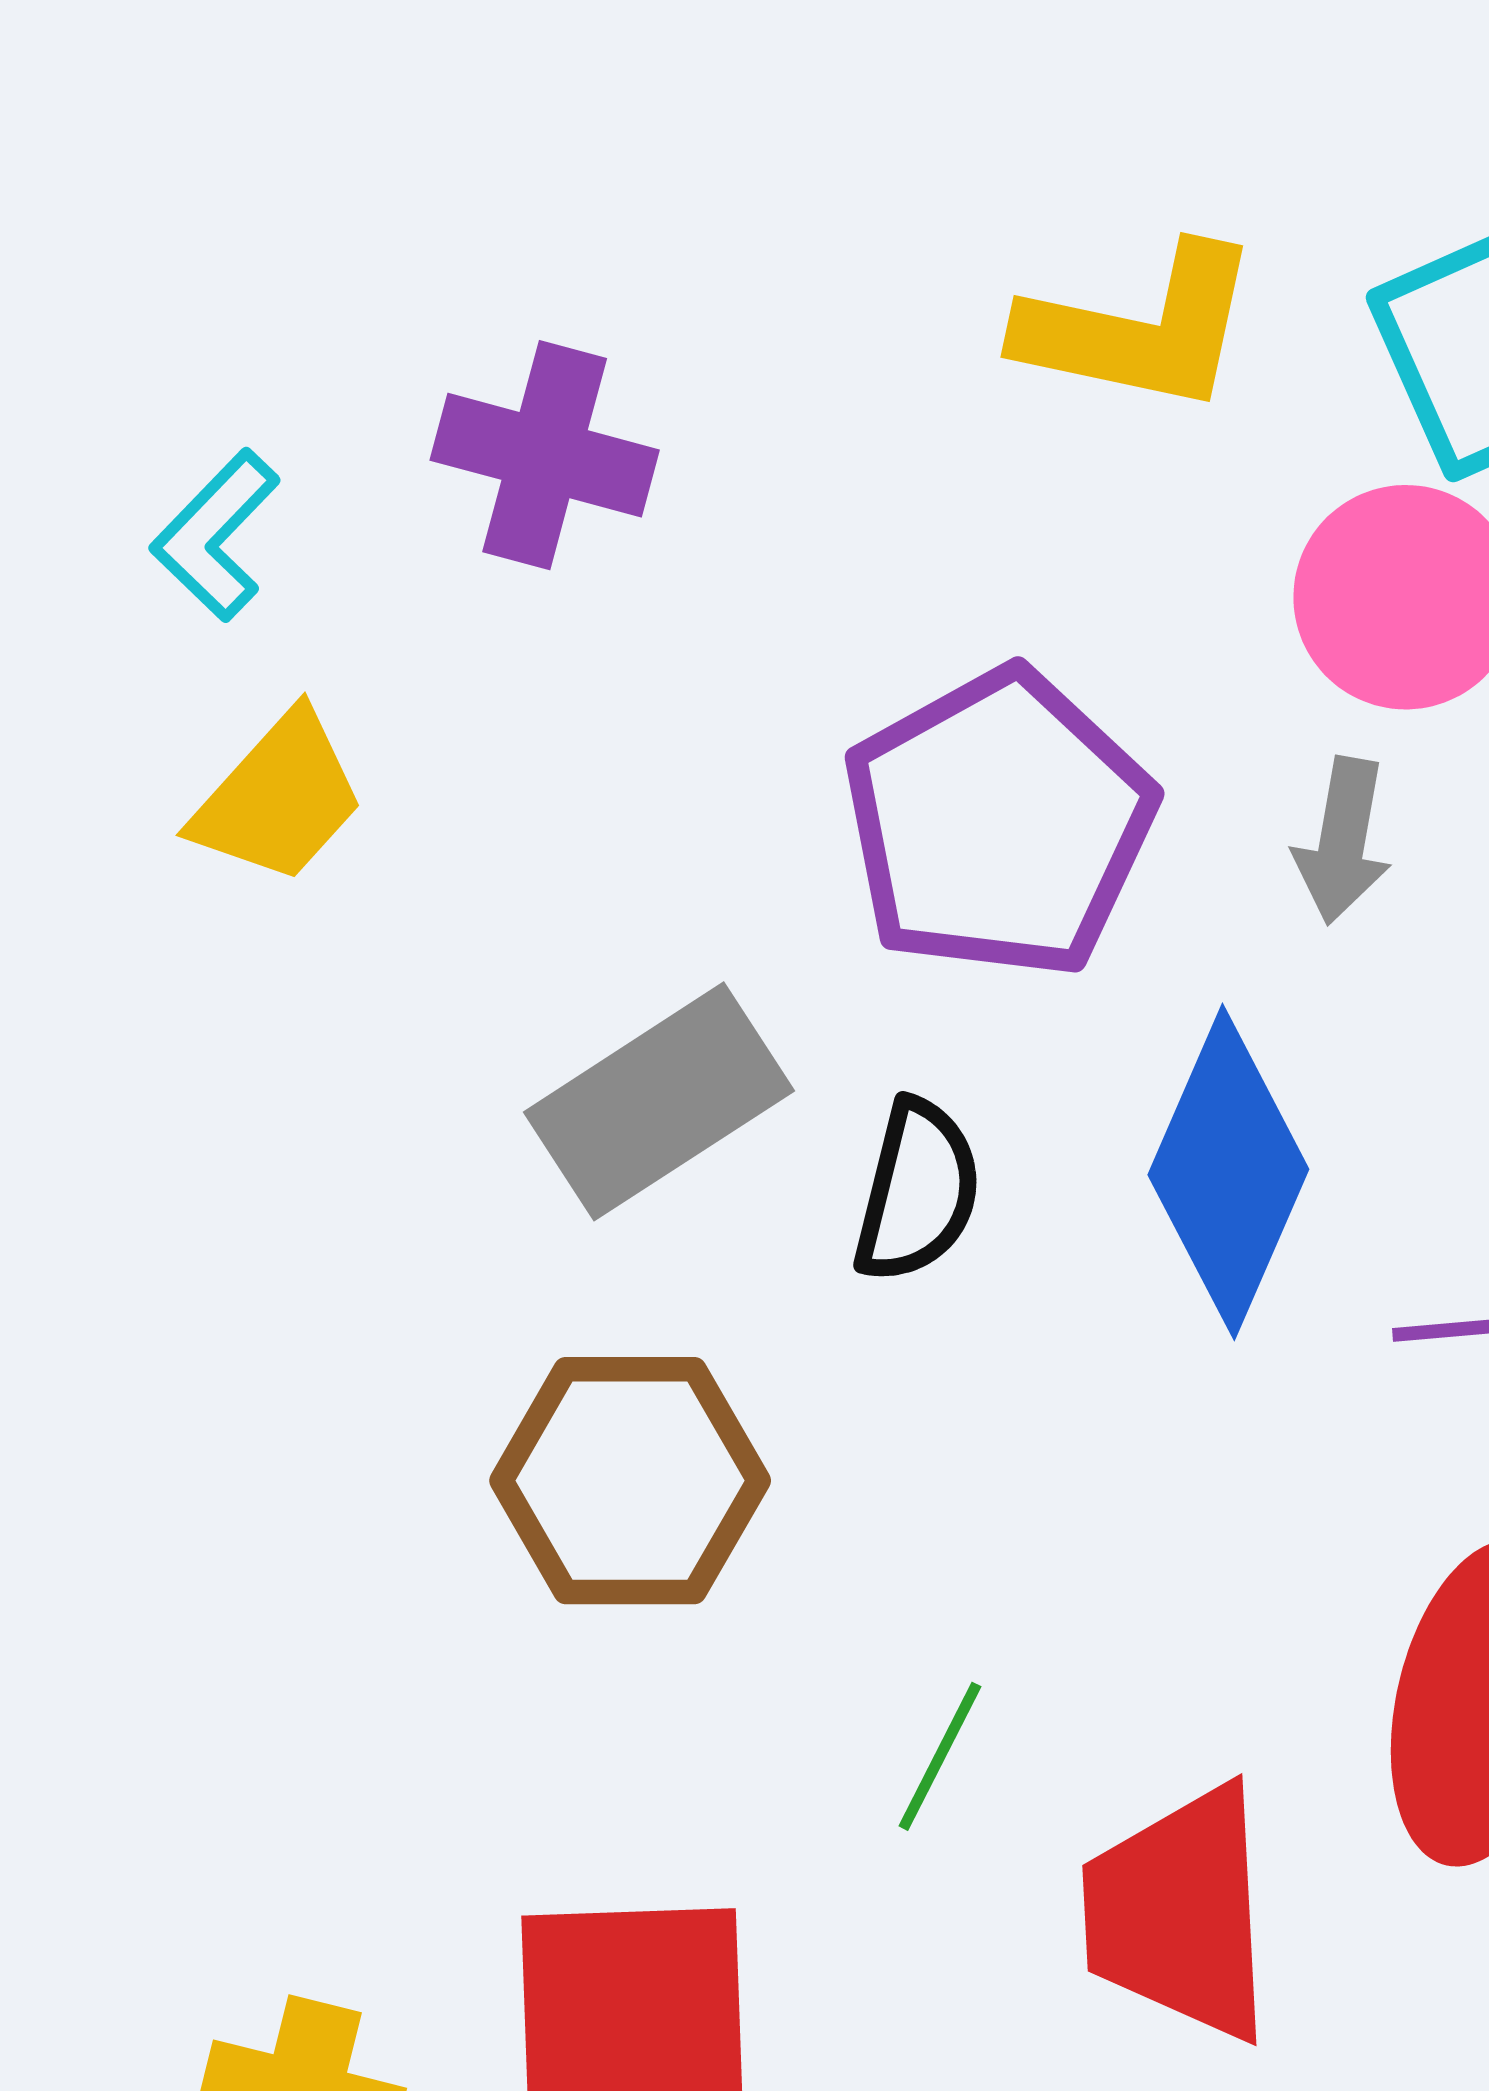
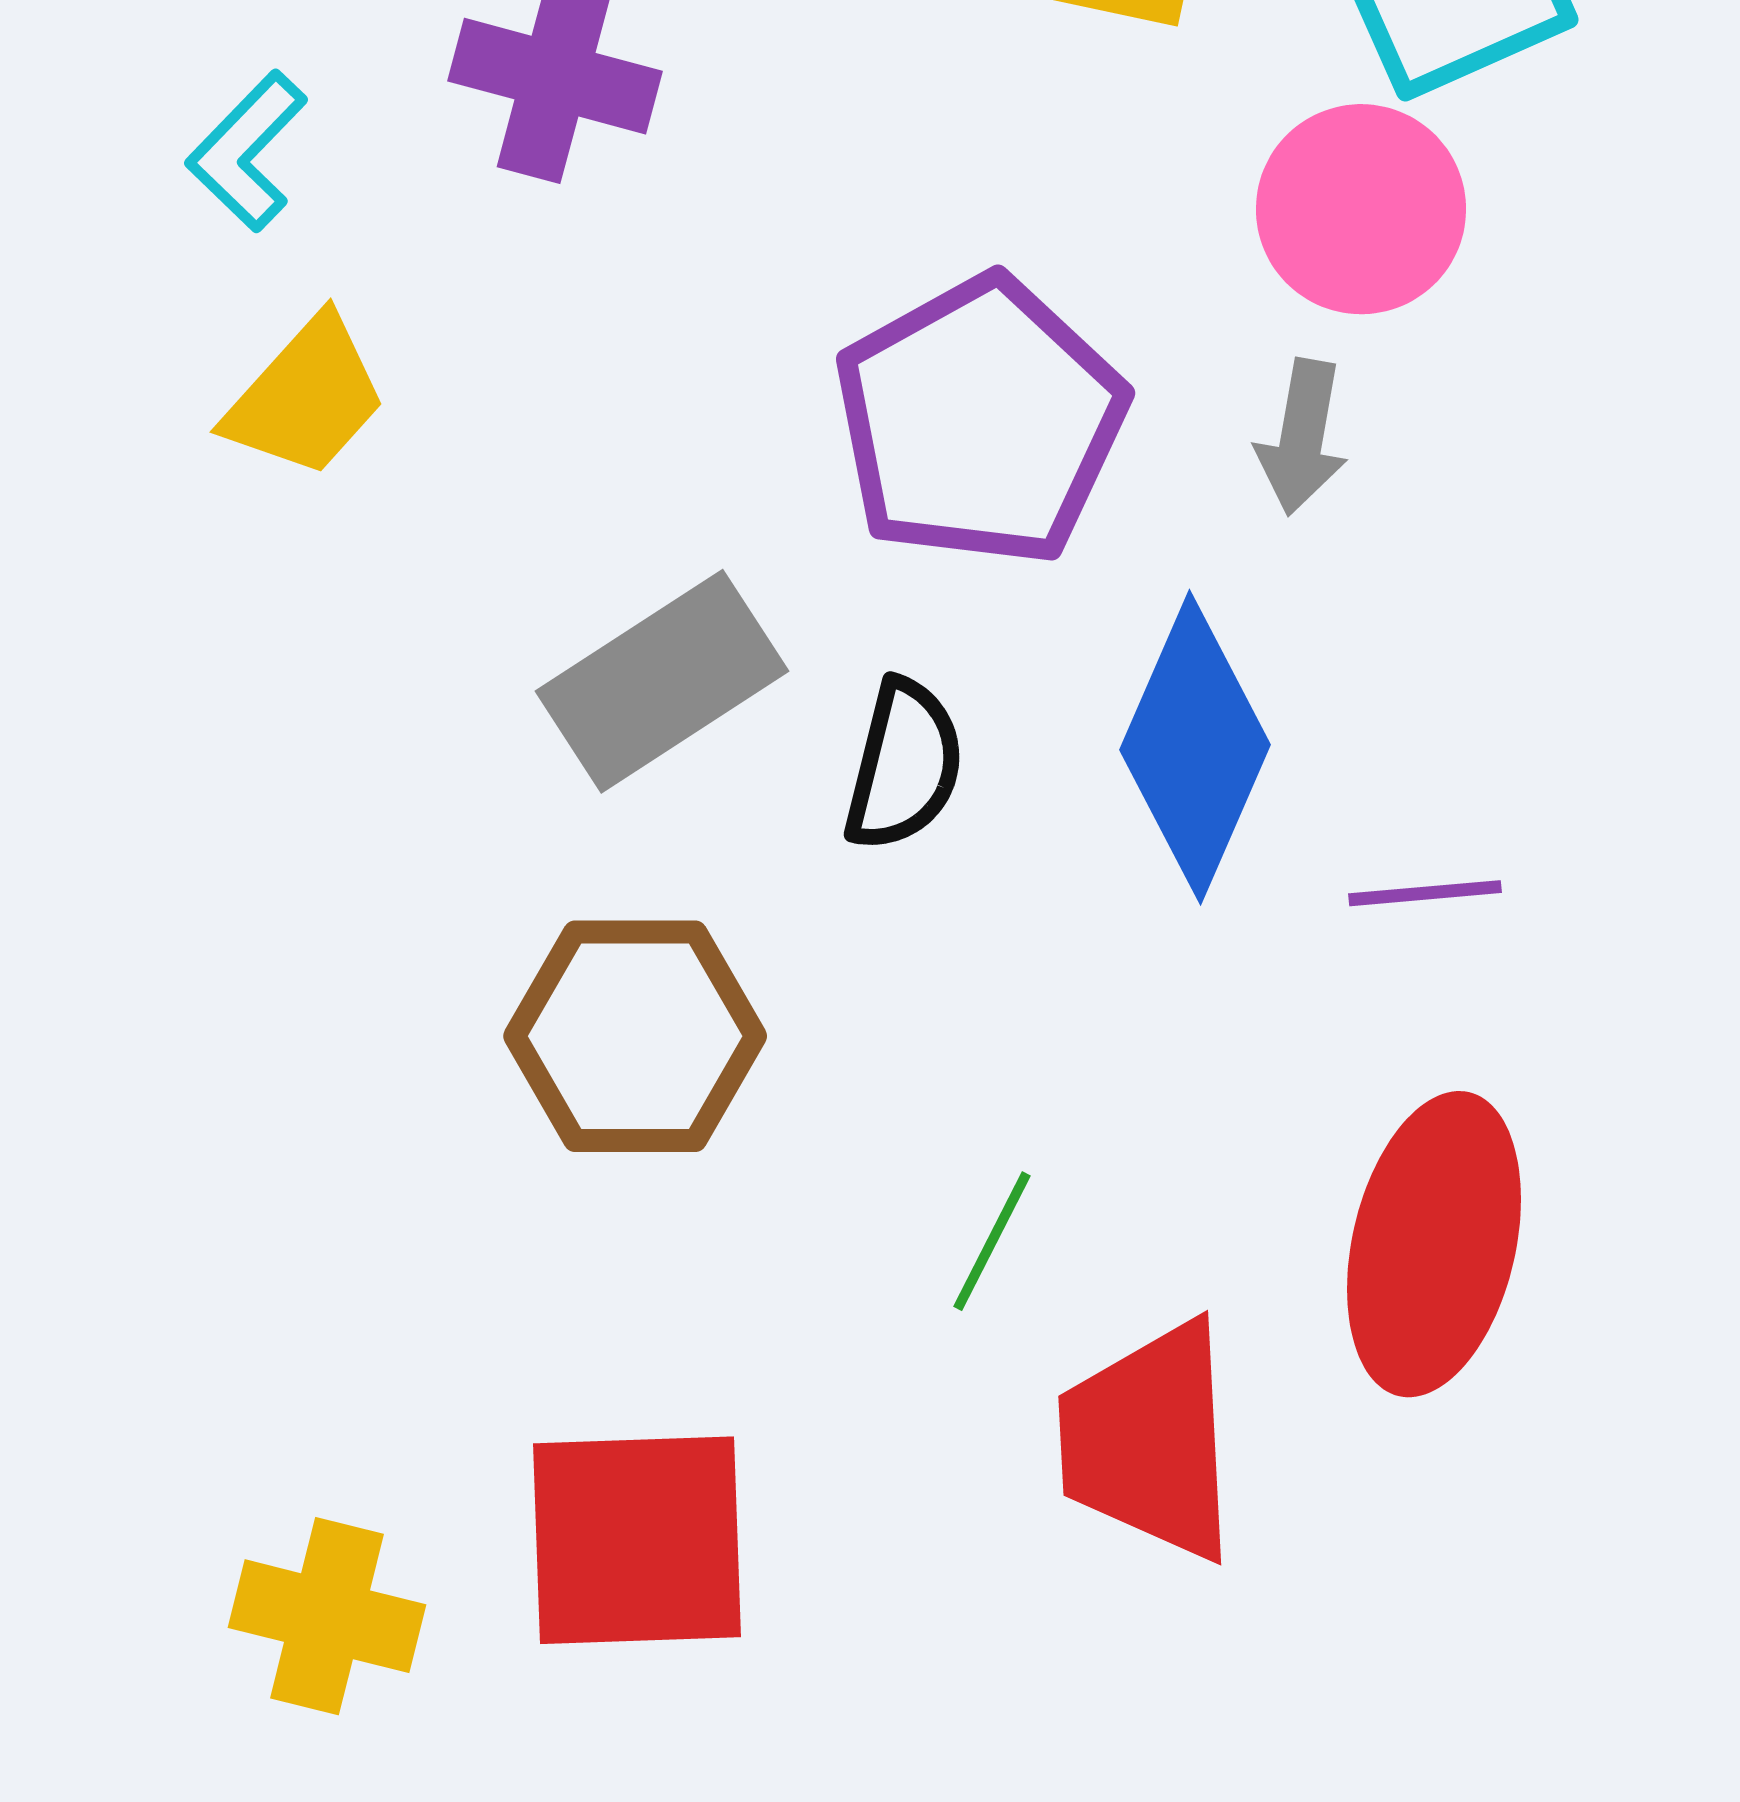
green line: (940, 1756) -> (992, 1241), moved

